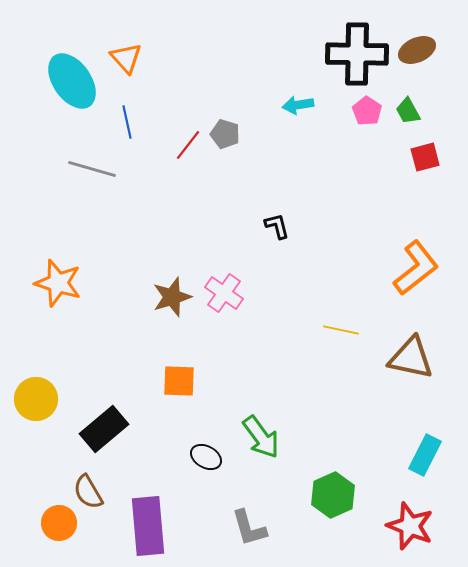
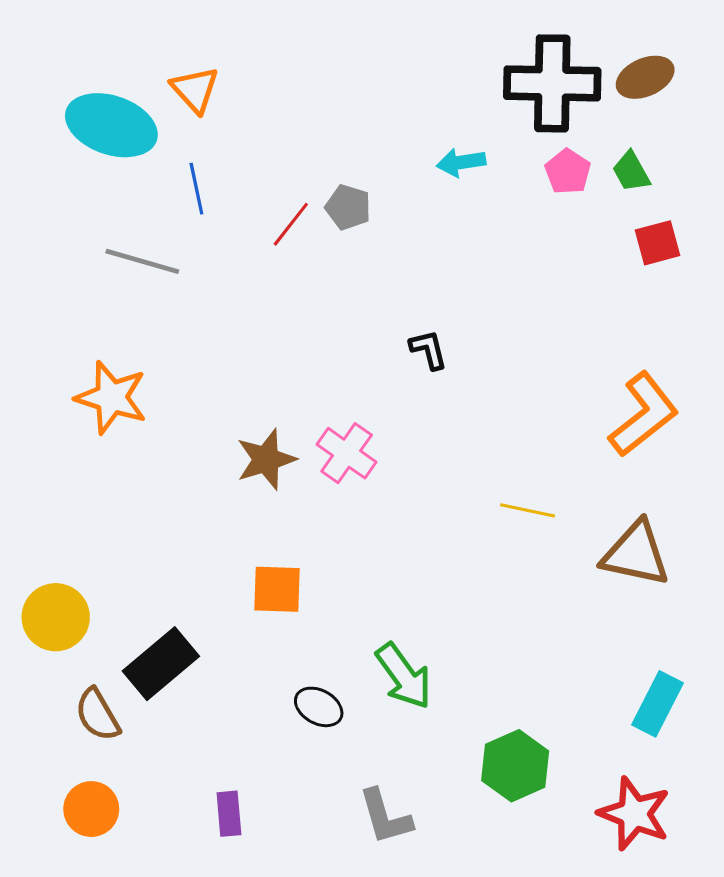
cyan ellipse: (72, 81) -> (111, 125), turned -36
orange star: (58, 283) -> (111, 398), moved
brown semicircle: (88, 492) -> (97, 715), moved
purple rectangle: (148, 526) -> (229, 814), size x0.5

